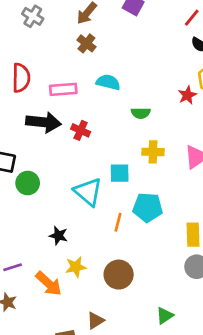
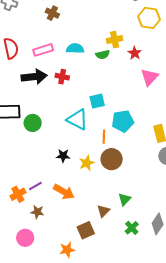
cyan semicircle: (108, 82) -> (75, 49), moved
red star: (187, 95) -> (135, 53), moved
yellow cross: (153, 152) -> (115, 40), moved
yellow star: (76, 267) -> (87, 163), moved
brown circle: (119, 275) -> (112, 159), moved
green triangle: (165, 316) -> (125, 199), moved

